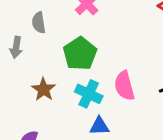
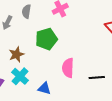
cyan cross: (89, 94) -> (20, 76), moved

